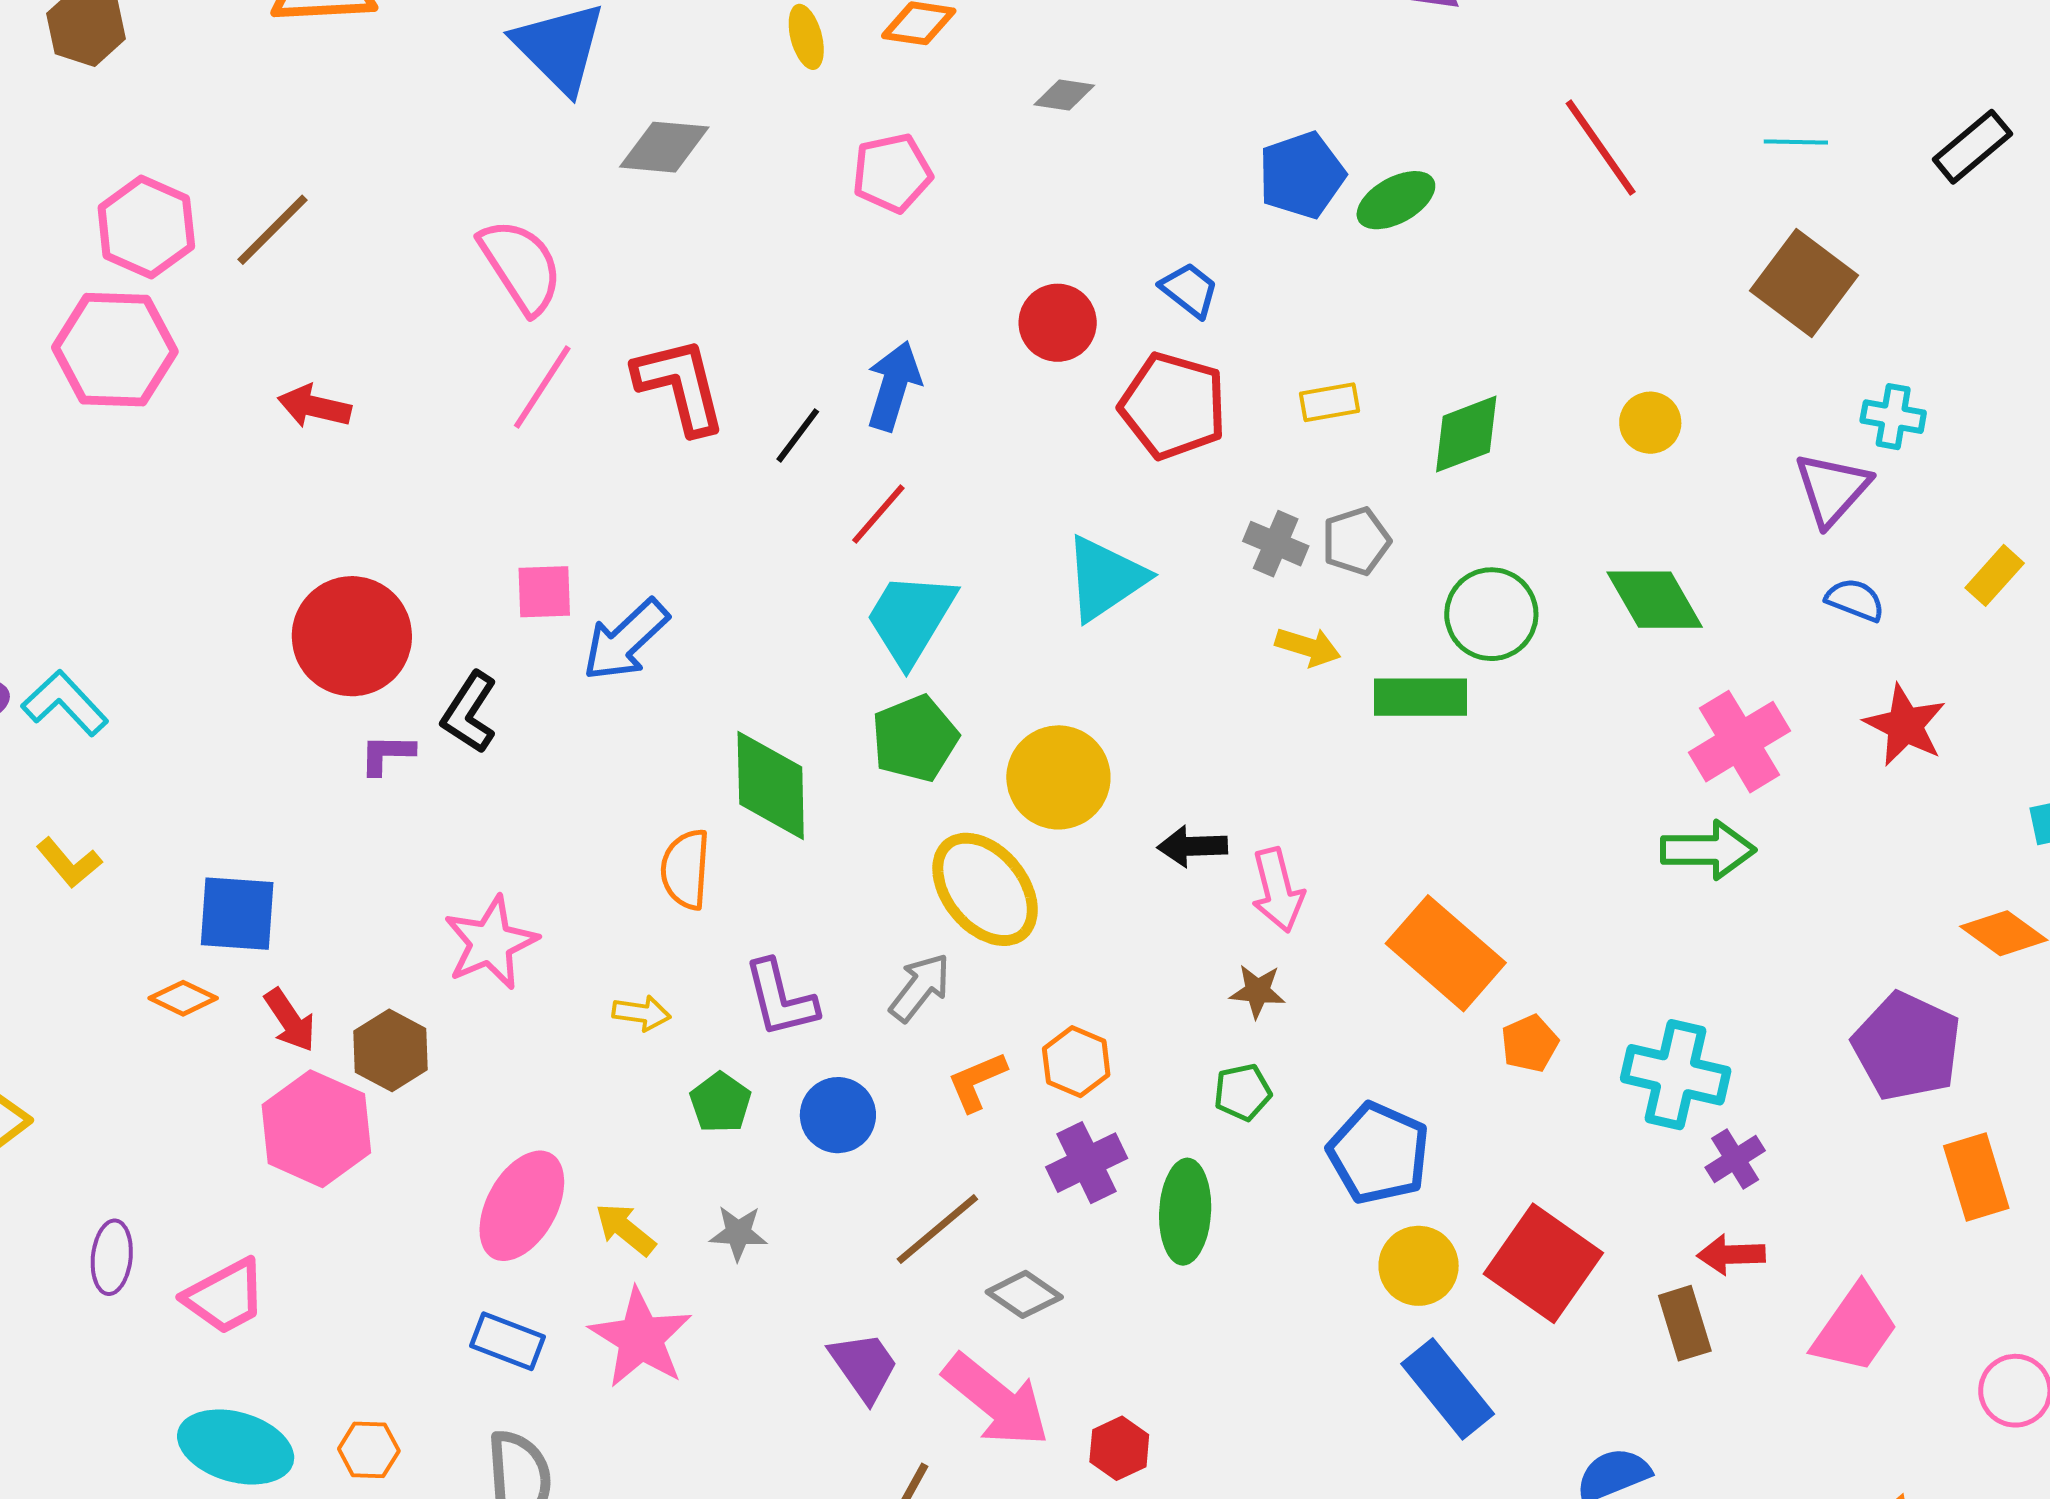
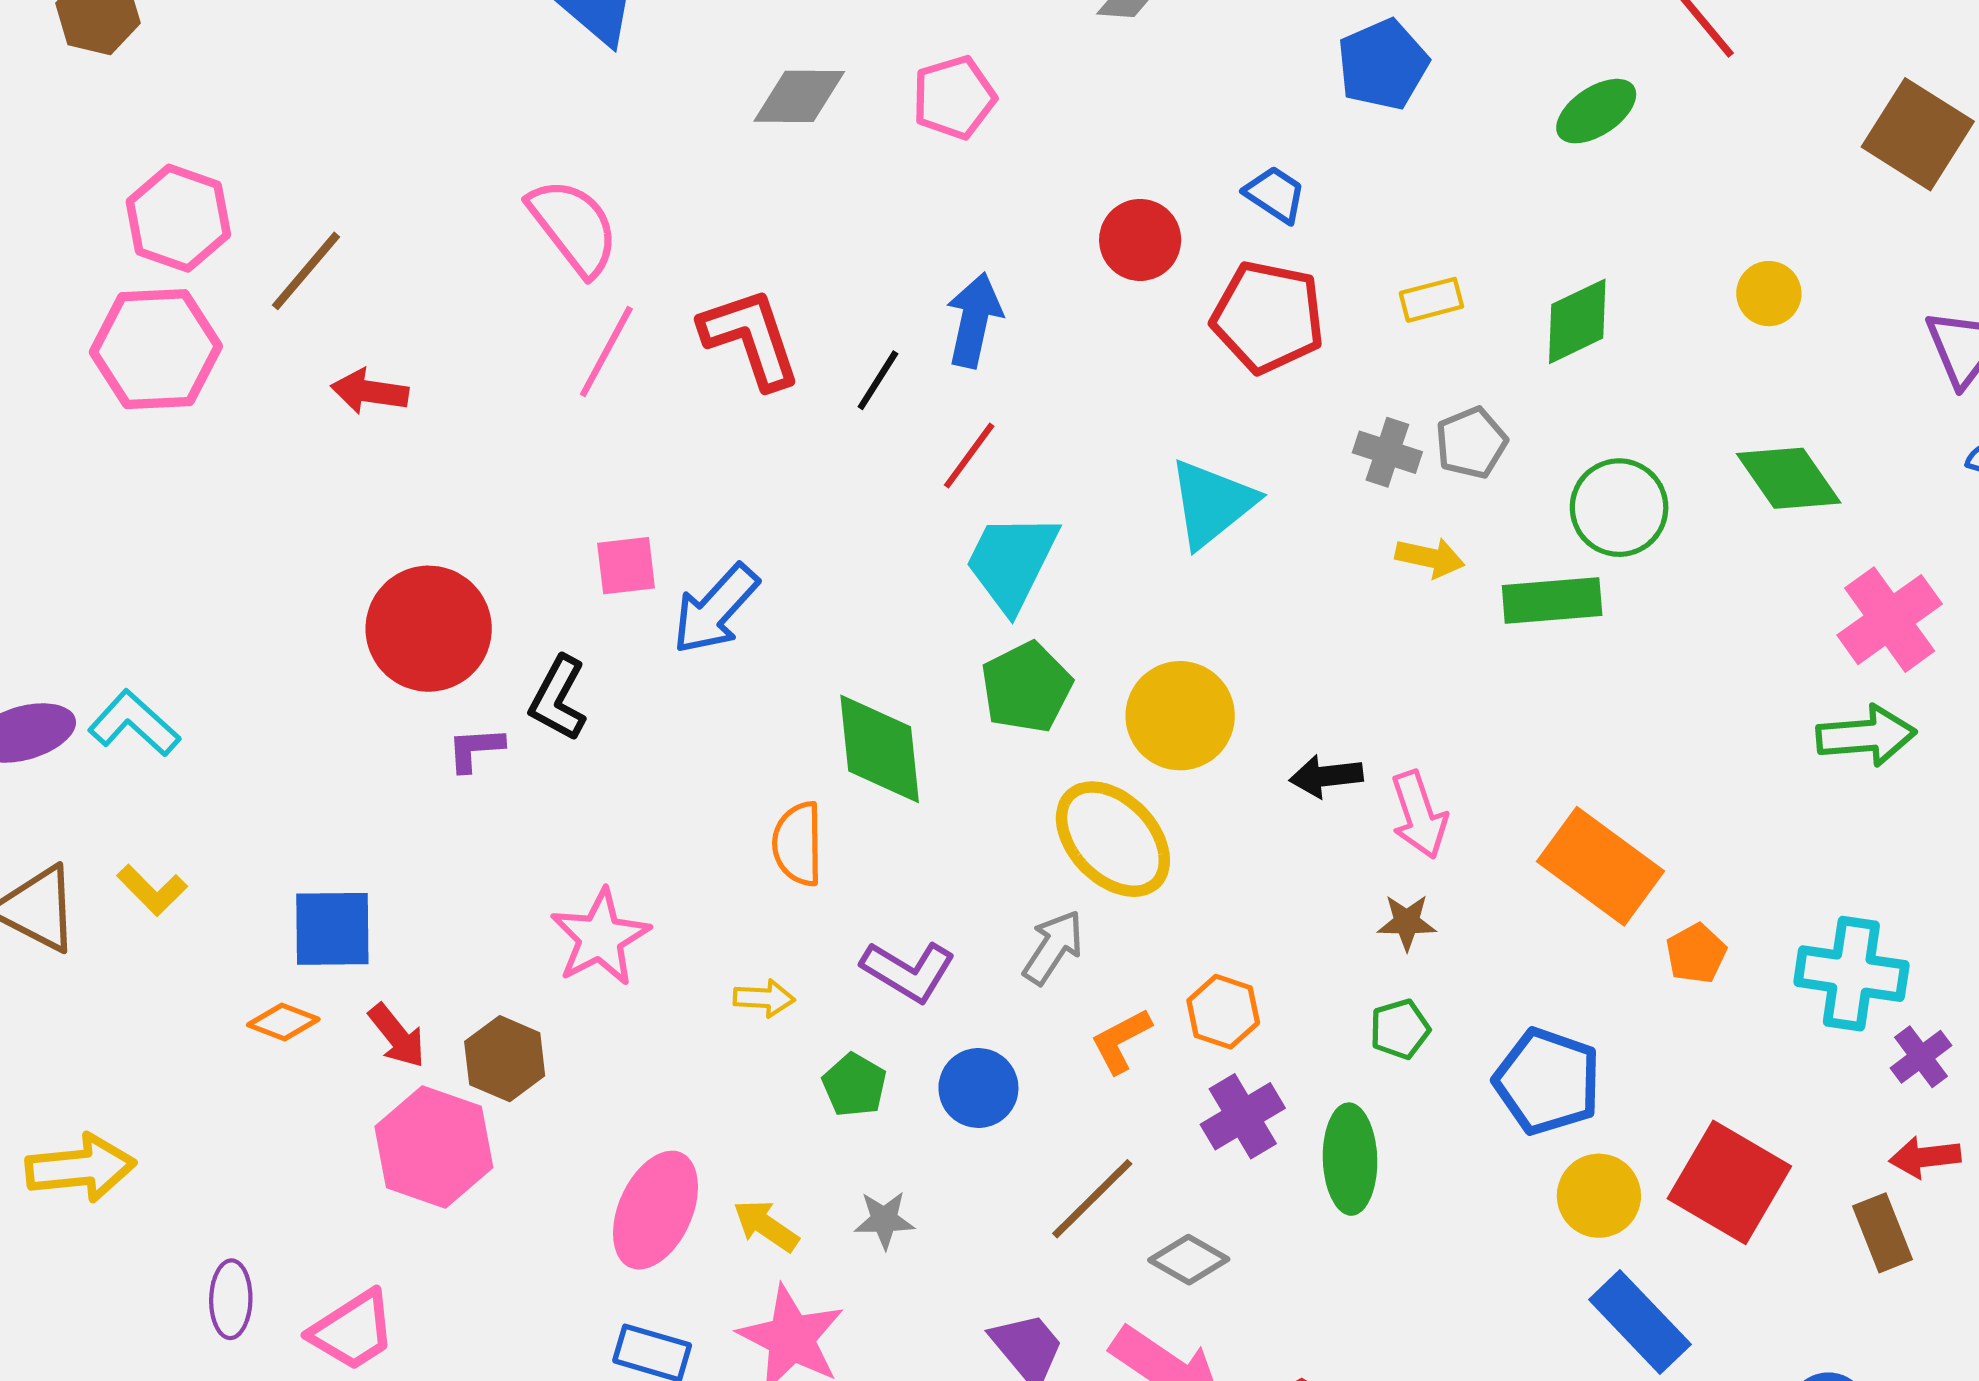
gray diamond: (664, 147) -> (799, 96), moved
green ellipse: (1396, 200) -> (1596, 111), moved
brown line: (272, 230) -> (306, 271), moved
purple L-shape: (780, 999) -> (908, 971), turned -40

